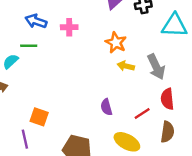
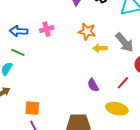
green line: (29, 46) -> (18, 52), turned 40
orange square: (39, 117) -> (32, 108), moved

